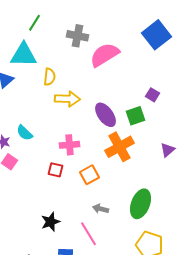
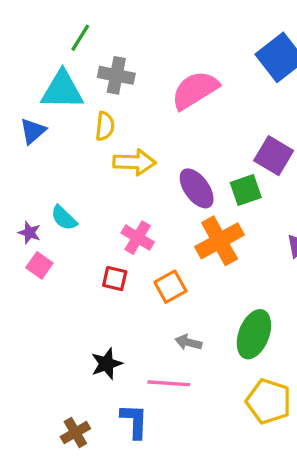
gray cross: (78, 36) -> (116, 75), moved
purple square: (152, 95) -> (274, 156), size x1.6
pink cross: (70, 145) -> (138, 238), turned 36
pink line: (88, 234) -> (169, 383), turned -55

